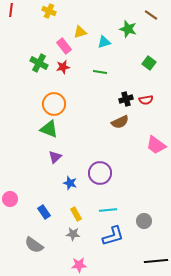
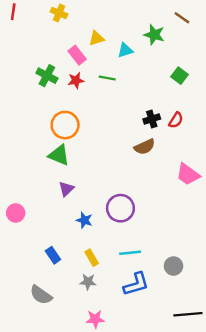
green line: (100, 72) -> (107, 78), moved
red semicircle: (146, 100) -> (176, 120), turned -48
pink circle: (10, 199) -> (16, 213), moved

